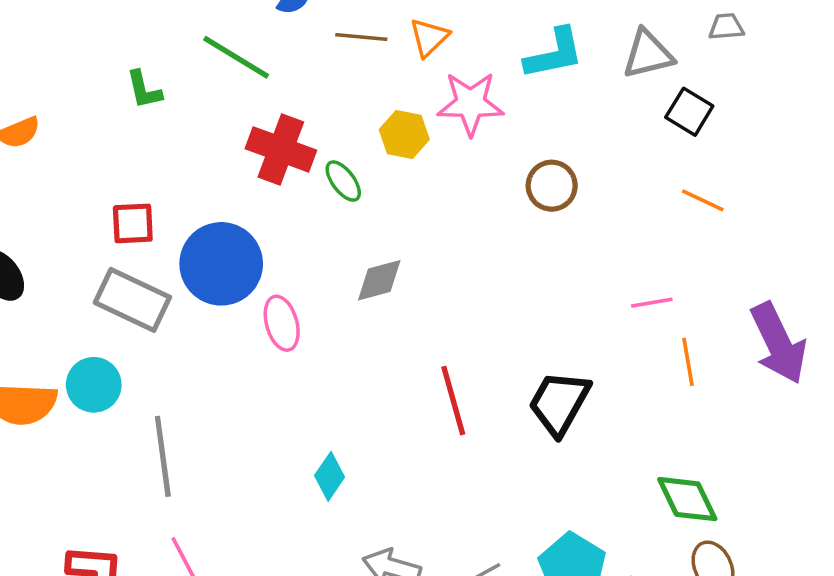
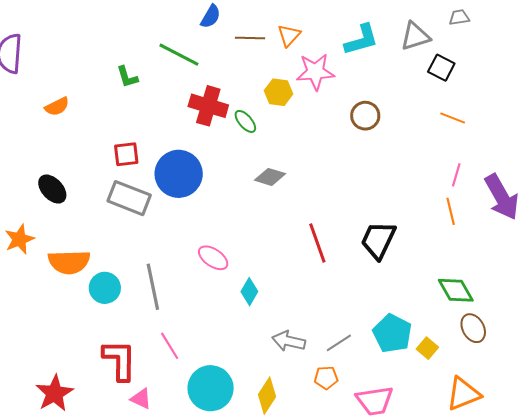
gray diamond: (379, 280) -> (270, 177), turned 36
pink line: (652, 303) -> (456, 175), moved, turned -60
pink ellipse: (282, 323) -> (213, 258), moved, turned -36
cyan circle: (94, 385) -> (105, 288), moved

